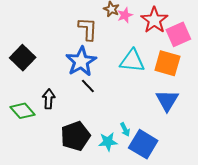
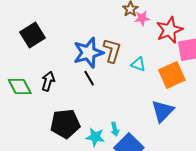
brown L-shape: (88, 29) -> (112, 51), moved
cyan triangle: (132, 61) -> (138, 64), size x0.6
orange square: (167, 63) -> (172, 75), turned 36

